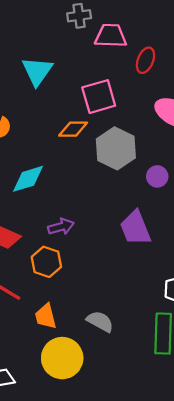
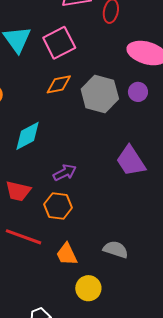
pink square: (99, 97) -> (59, 43), moved
purple circle: (157, 176) -> (138, 92), moved
yellow circle: (62, 358) -> (88, 288), size x0.7

